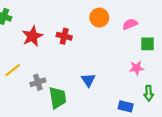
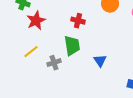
red star: (32, 36) -> (36, 21), moved
green trapezoid: (58, 98) -> (72, 46), moved

